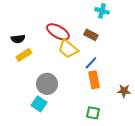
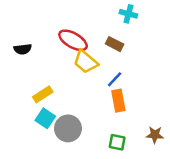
yellow rectangle: (24, 55) -> (43, 94), moved
gray circle: (47, 84) -> (68, 128), moved
brown star: (124, 91) -> (155, 135), moved
cyan square: (39, 104) -> (45, 118), moved

